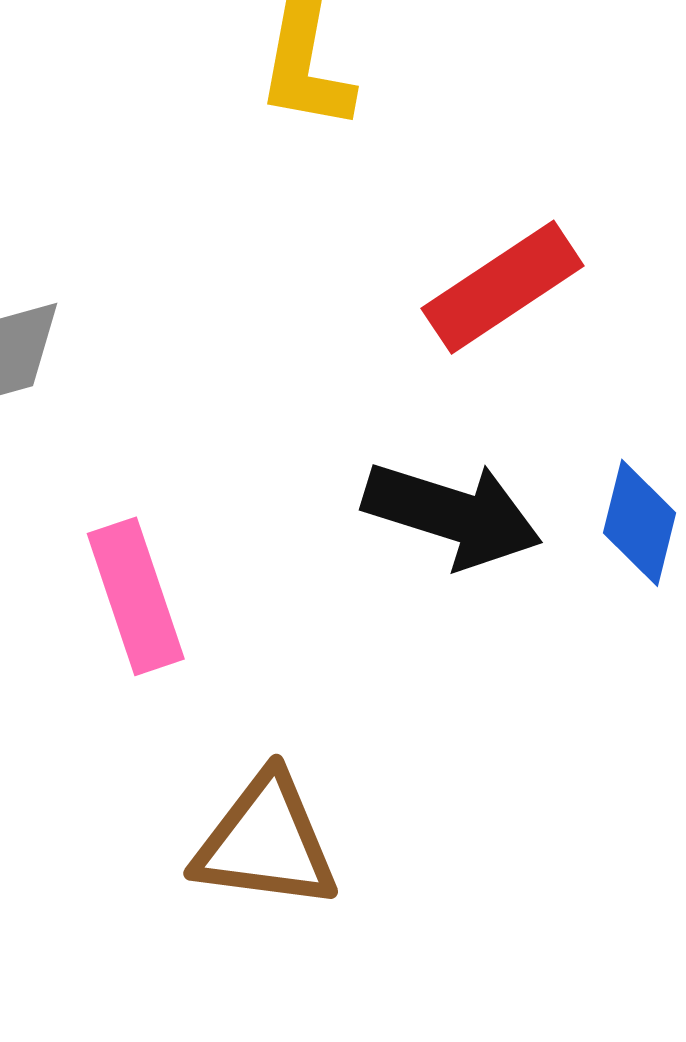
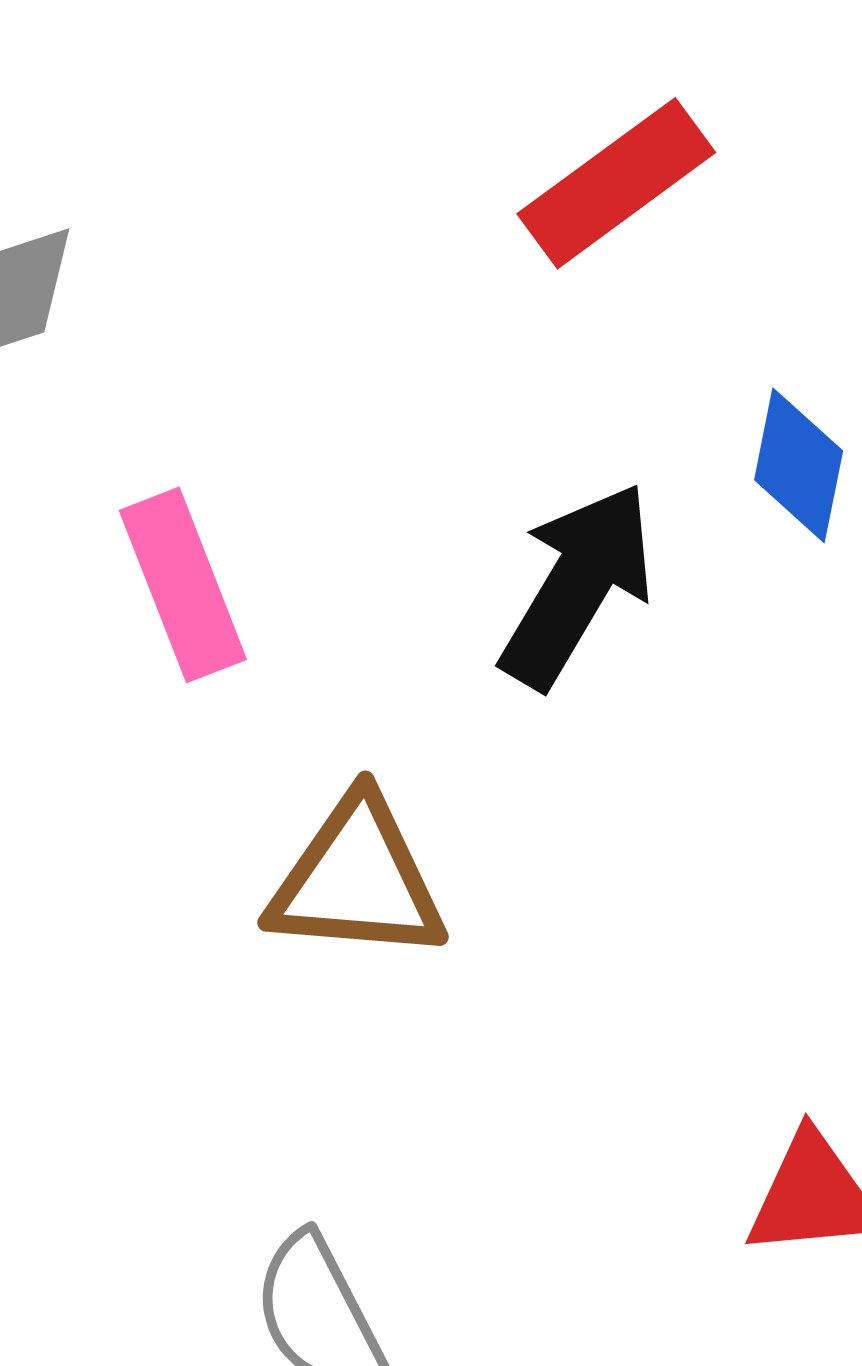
black arrow: (452, 514) -> (577, 585), moved, turned -74

